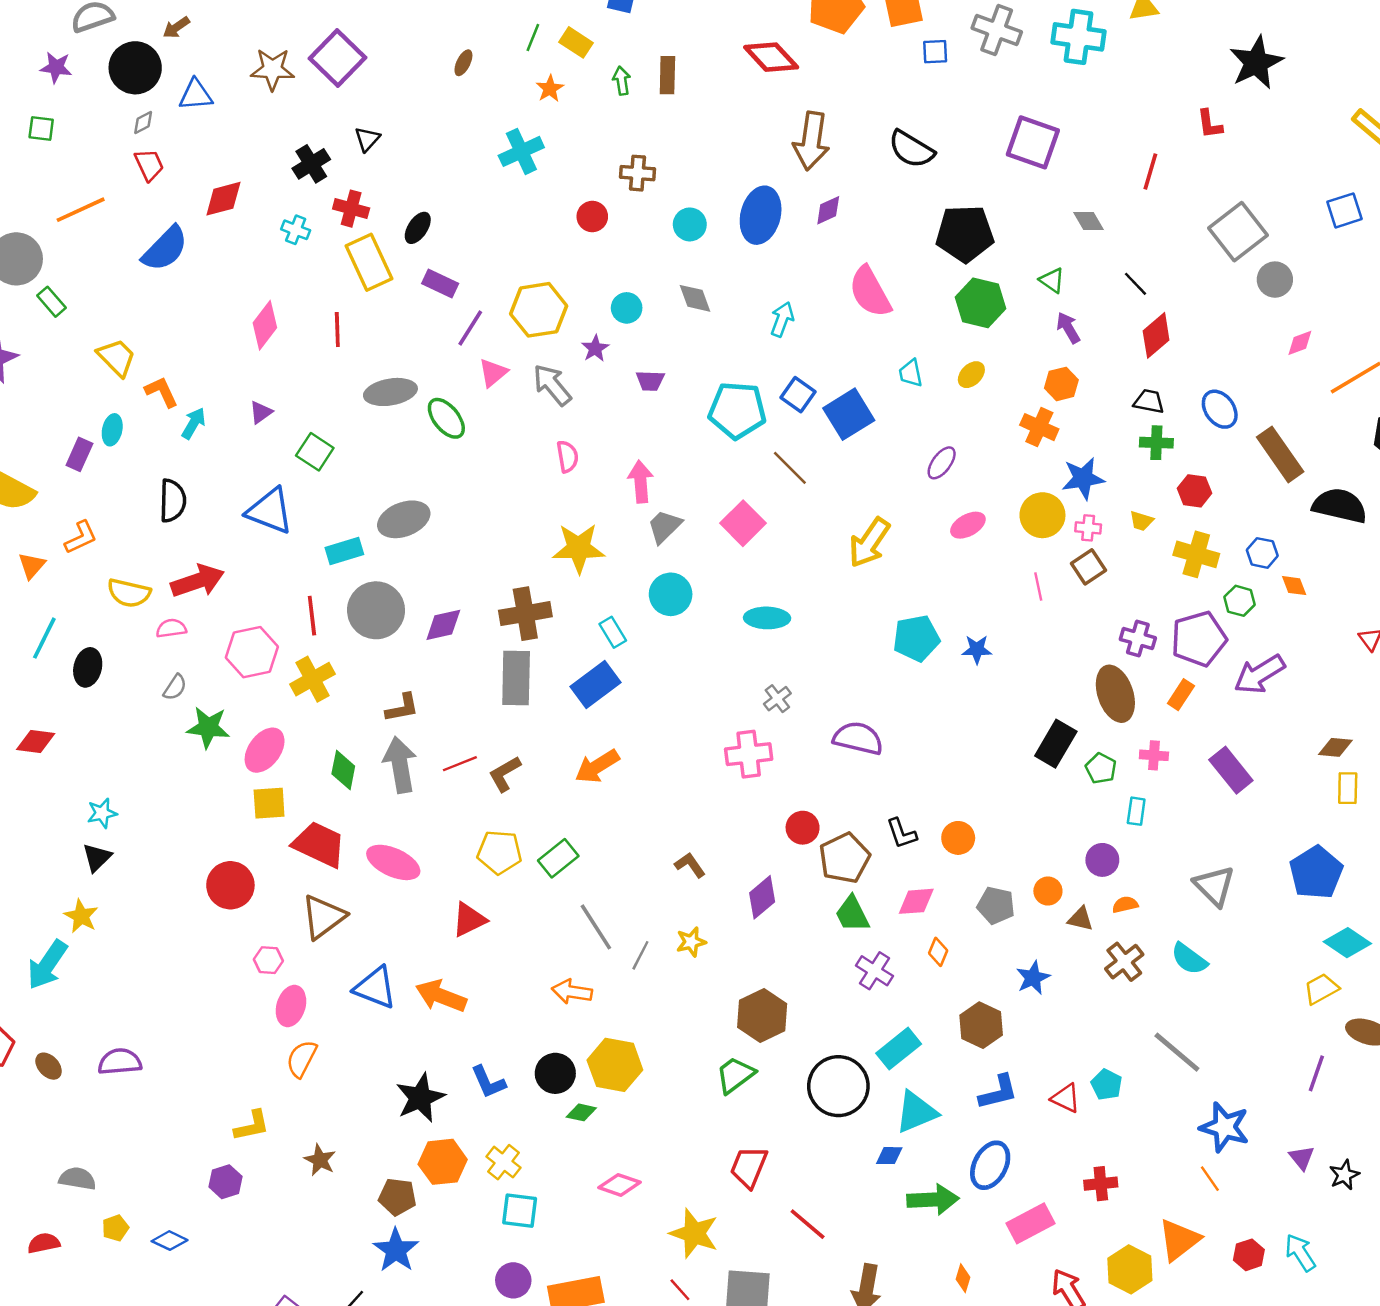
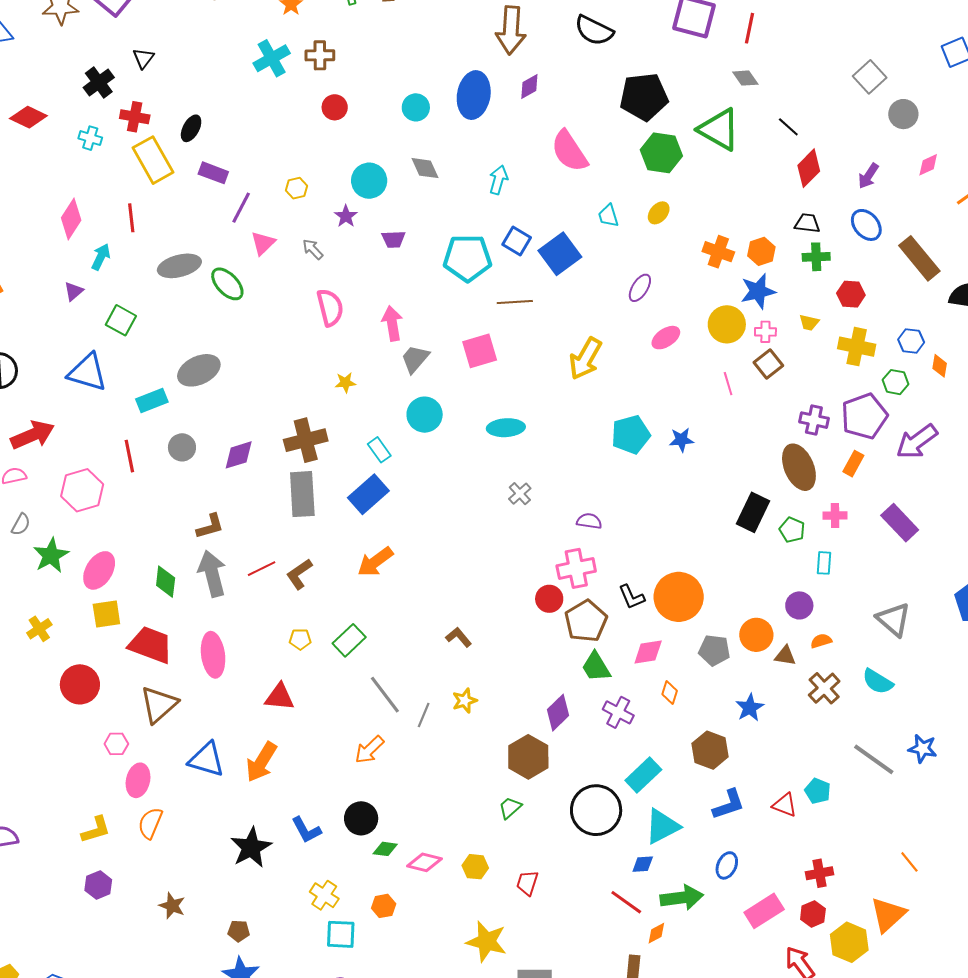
red line: (1150, 171) -> (749, 28), moved
brown cross: (638, 173) -> (320, 55), moved
red diamond: (223, 199) -> (28, 117), turned 45
gray square: (1238, 232) -> (870, 77), size x0.7
green triangle: (1052, 280) -> (719, 129), size x2.0
cyan circle: (627, 308) -> (369, 181), size x1.4
yellow hexagon: (539, 310) -> (297, 188), size x0.5
purple arrow: (1068, 328) -> (868, 176), moved, turned -112
orange hexagon: (1061, 384) -> (761, 251), moved
gray arrow: (552, 385) -> (313, 249), size x0.6
cyan arrow: (194, 423) -> (101, 257), moved
pink semicircle: (567, 456) -> (330, 307), size x1.4
brown line: (790, 468) -> (515, 302), turned -44
pink square: (743, 523) -> (480, 351), turned 33
yellow star: (579, 548) -> (345, 383), size x0.5
orange diamond: (1294, 586) -> (940, 366), turned 35
gray circle: (376, 610) -> (182, 447), size x0.6
yellow cross: (313, 679) -> (39, 629), moved, size x0.7
green star: (208, 727) -> (51, 555), turned -30
purple semicircle: (858, 738) -> (589, 521), size x0.6
pink cross: (749, 754) -> (576, 568), moved
orange circle: (958, 838) -> (679, 597), size x1.8
yellow pentagon: (499, 852) -> (300, 639), size x0.6
pink ellipse: (393, 862) -> (213, 655), turned 63
orange circle: (1048, 891) -> (756, 635), size x1.4
purple diamond: (762, 897) -> (558, 713), moved
red triangle: (469, 920) -> (280, 697), turned 36
orange arrow: (572, 992) -> (369, 750), turned -48
orange arrow: (441, 996) -> (261, 762), turned -75
yellow hexagon: (615, 1065) -> (475, 867), moved, size x0.6
green trapezoid: (735, 1075) -> (510, 808), size x0.7
yellow L-shape: (252, 1126) -> (96, 830), moved
blue star: (1225, 1127) -> (923, 748), moved, size x0.7
orange hexagon: (443, 1162) -> (384, 906), moved, size x0.6
blue ellipse: (990, 1165) -> (727, 865), size x0.7
red trapezoid: (749, 1167) -> (527, 883), size x0.7
purple hexagon: (225, 1182) -> (98, 885), moved
pink diamond: (620, 1185) -> (424, 862), moved
brown pentagon: (397, 1197) -> (239, 931), size x0.7
red line: (808, 1224) -> (626, 902), moved
red hexagon: (1249, 1255) -> (813, 914), moved
orange diamond: (963, 1278) -> (656, 933), moved, turned 50

